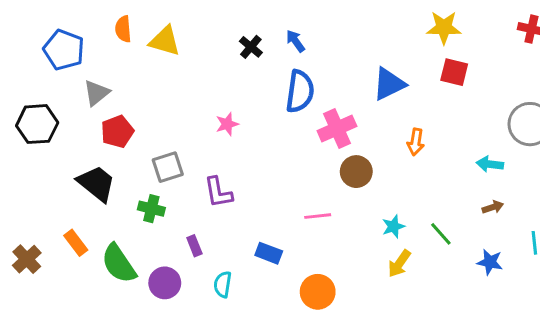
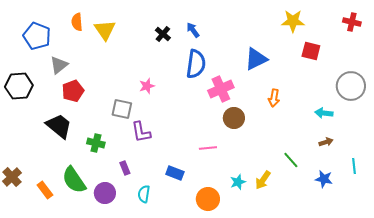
yellow triangle: (165, 41) -> (105, 30), turned 40
red square: (454, 72) -> (311, 51), moved
gray square: (168, 167) -> (122, 109), moved, turned 30
cyan star: (393, 226) -> (238, 182), moved
orange rectangle: (76, 243) -> (45, 190), moved

